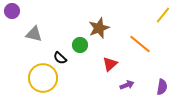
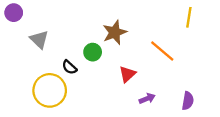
yellow line: (163, 15) -> (189, 17), turned -30
gray triangle: (34, 34) -> (39, 39), turned 30

